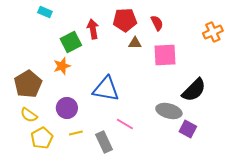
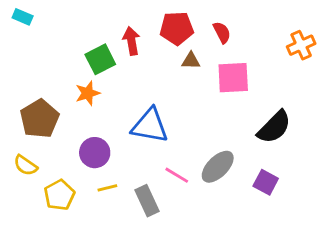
cyan rectangle: (45, 12) -> (23, 17), moved
gray ellipse: (169, 111) -> (218, 167), moved, turned -60
yellow semicircle: (29, 115) -> (25, 165), moved

